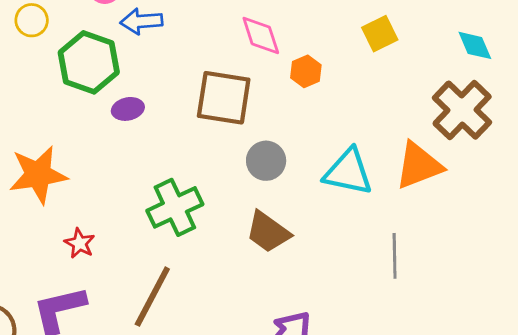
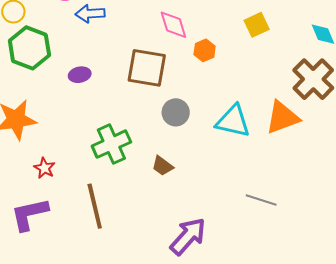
green hexagon: (89, 62) -> (29, 48), moved
brown trapezoid: (268, 232) -> (162, 166), moved, size x0.7
gray line: (395, 256) -> (261, 200), moved, turned -72
brown line: (152, 297) -> (95, 206), turned -42

